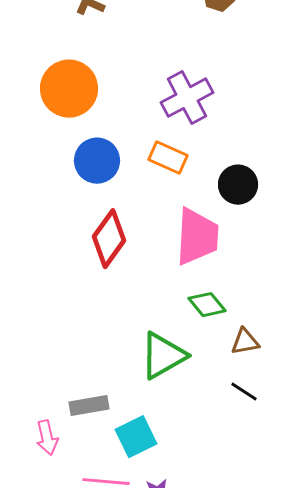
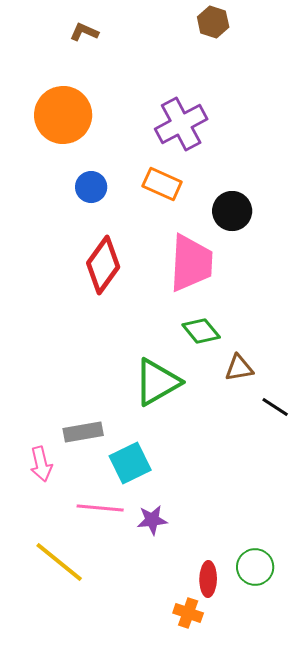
blue circle: (97, 161) -> (91, 187), size x0.7
black line: (244, 392) -> (275, 407), moved

